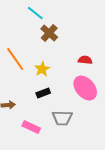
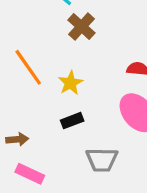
pink rectangle: (31, 127) -> (30, 174), moved

